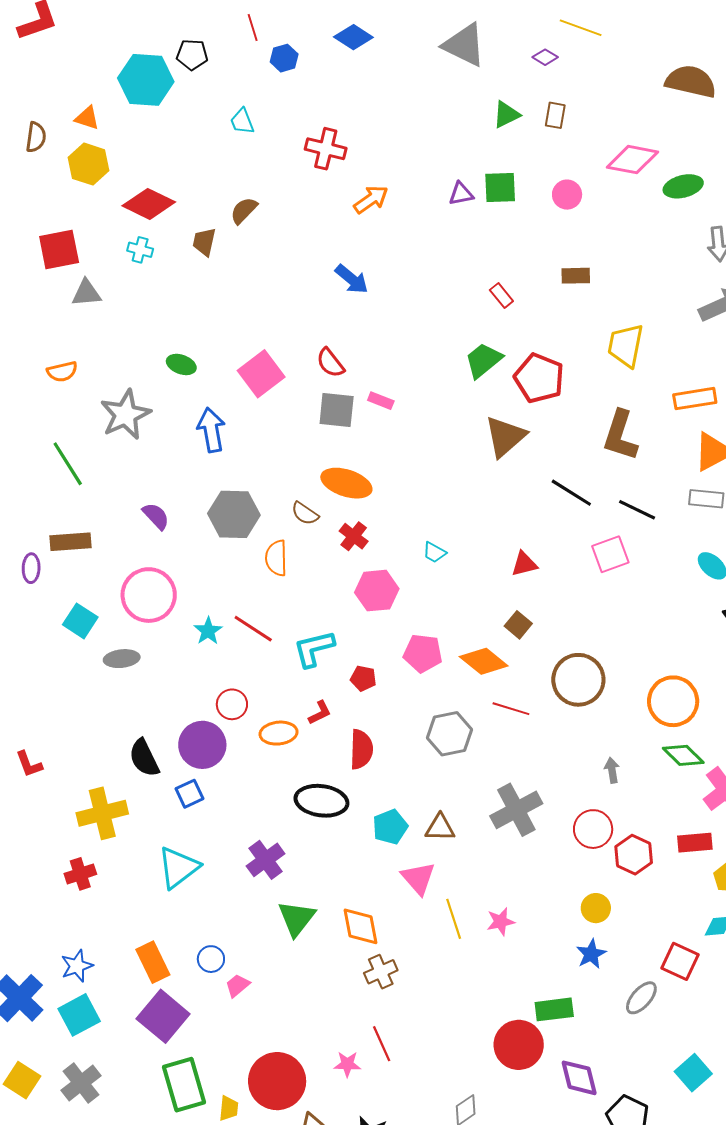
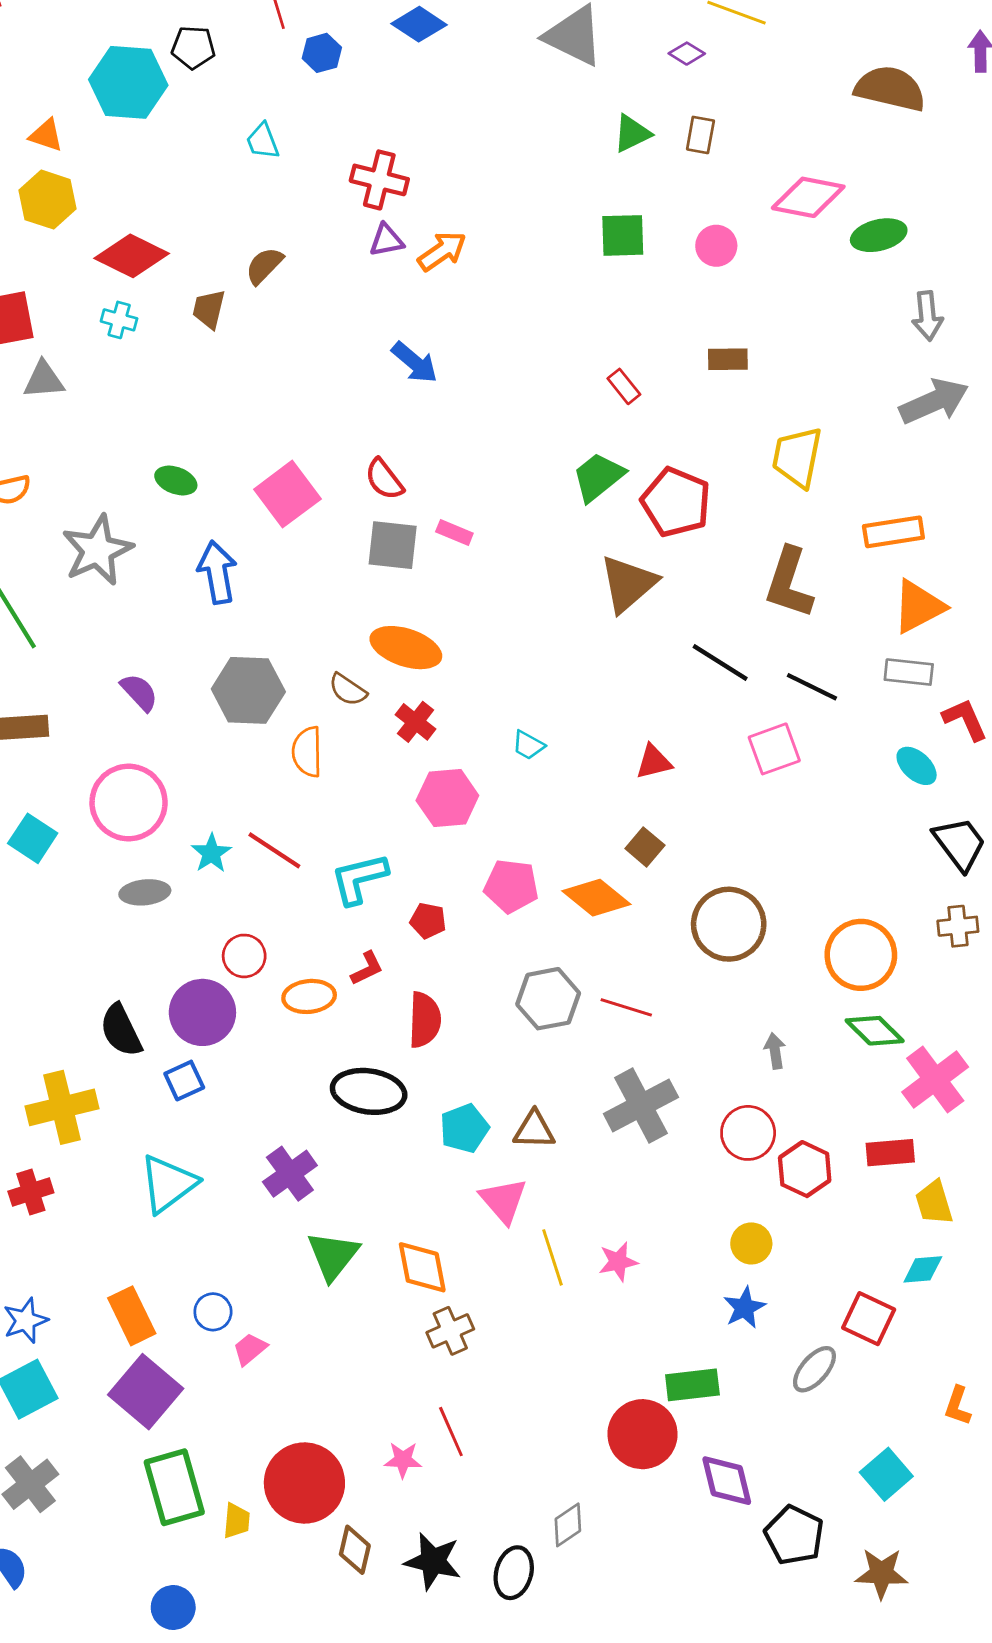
purple triangle: (461, 194) -> (386, 240), moved
gray ellipse: (122, 659) -> (145, 892), moved
red line: (511, 709) -> (626, 1007), moved

